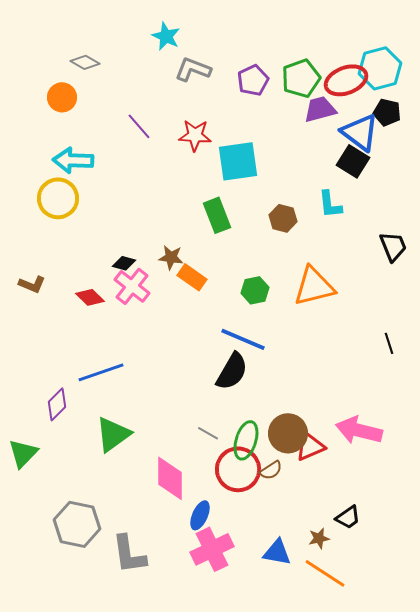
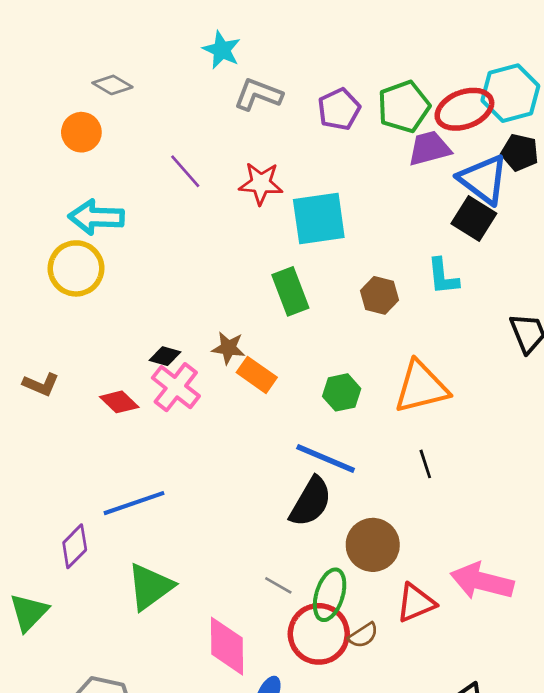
black line: (389, 343) -> (425, 464), moved
brown circle: (288, 433) -> (373, 545), moved

